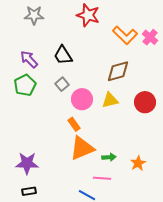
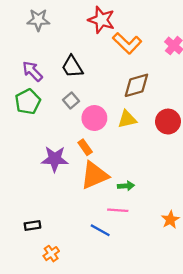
orange L-shape: (125, 35) -> (127, 43), moved
purple star: (27, 163) -> (55, 159), moved
orange star: (138, 163) -> (170, 220), moved

